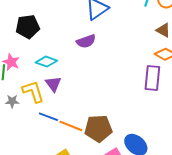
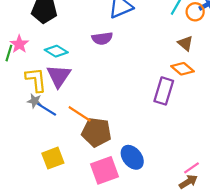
purple triangle: (53, 84) -> (59, 76), size x1.4
gray star: (12, 101) -> (34, 101), moved
orange line: (71, 126) -> (80, 114), moved

